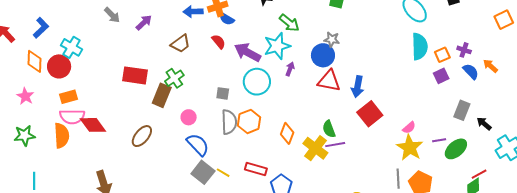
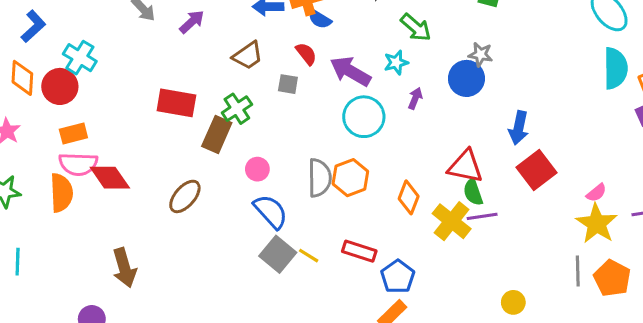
cyan star: (277, 46) -> (396, 62), size x0.6
red triangle: (329, 81) -> (465, 166), moved
gray square: (223, 93) -> (288, 84), moved

